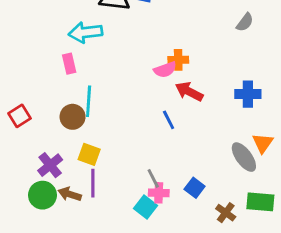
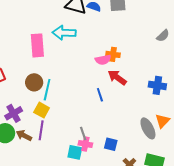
cyan arrow: (85, 32) -> (64, 33), moved
pink rectangle: (69, 64) -> (37, 45), size x1.6
cyan line: (89, 101) -> (47, 90), moved
blue square: (195, 188) -> (111, 144), turned -32
cyan square: (146, 207) -> (75, 152), turned -35

